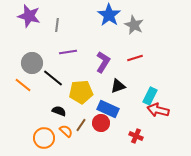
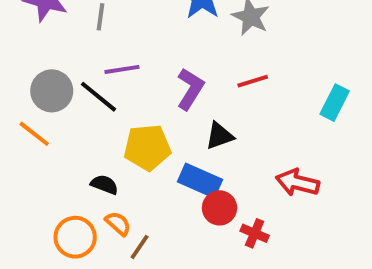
black line: (53, 78) -> (99, 97), moved
cyan rectangle: (150, 96) -> (335, 103), moved
red circle: (101, 123) -> (219, 208), moved
brown line: (81, 125) -> (140, 247), moved

